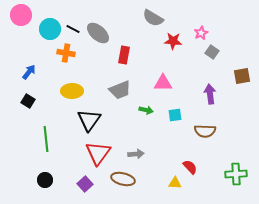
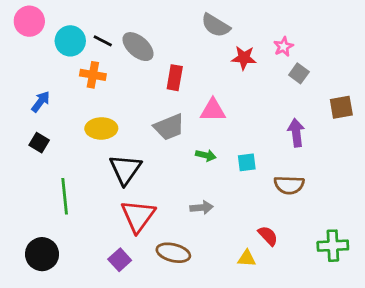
pink triangle: (163, 83) -> (213, 110), moved
gray arrow: (136, 154) -> (202, 208), moved
black circle: (45, 180) -> (42, 254), moved, size x1.5

